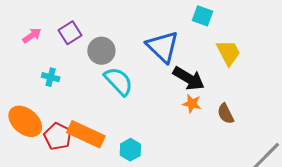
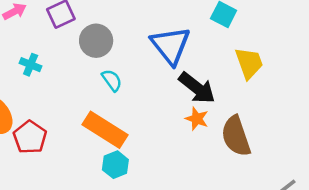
cyan semicircle: (119, 81) -> (112, 80), size x0.6
brown semicircle: (226, 114) -> (236, 136), size x1.6
orange rectangle: (86, 134) -> (105, 130), moved

